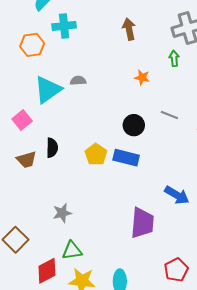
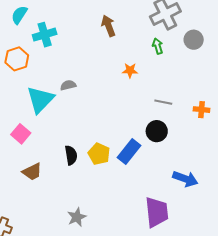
black circle: (134, 125) -> (157, 131), moved
black semicircle: (52, 148) -> (71, 155), moved
blue rectangle: (126, 158) -> (129, 151), turned -55

